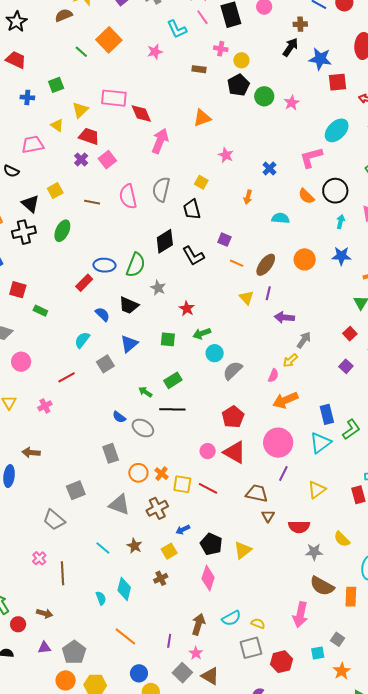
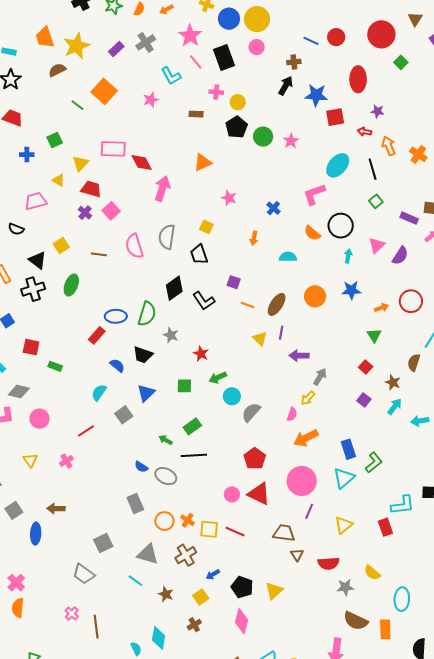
cyan line: (103, 548) -> (135, 581), moved

